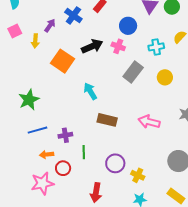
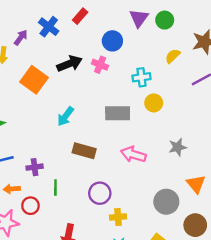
cyan cross: (156, 47) -> (142, 77), moved
gray rectangle: (133, 72) -> (118, 113), moved, turned 50
cyan arrow: (90, 91) -> (65, 116), turned -114
purple circle: (115, 163) -> (100, 193), moved
yellow cross: (138, 175) -> (118, 217), turned -32

